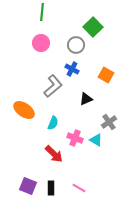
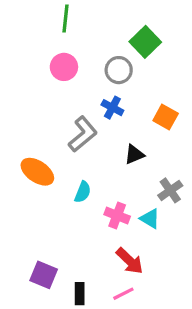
red arrow: (54, 154) -> (130, 261), moved
purple square: (28, 186) -> (44, 275), moved
pink line: (79, 188) -> (123, 294), turned -56

